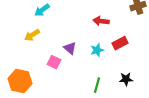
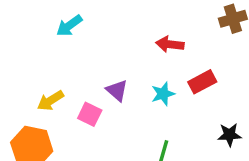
yellow arrow: (32, 35) -> (50, 101), moved
black star: (126, 79) -> (229, 135), moved

